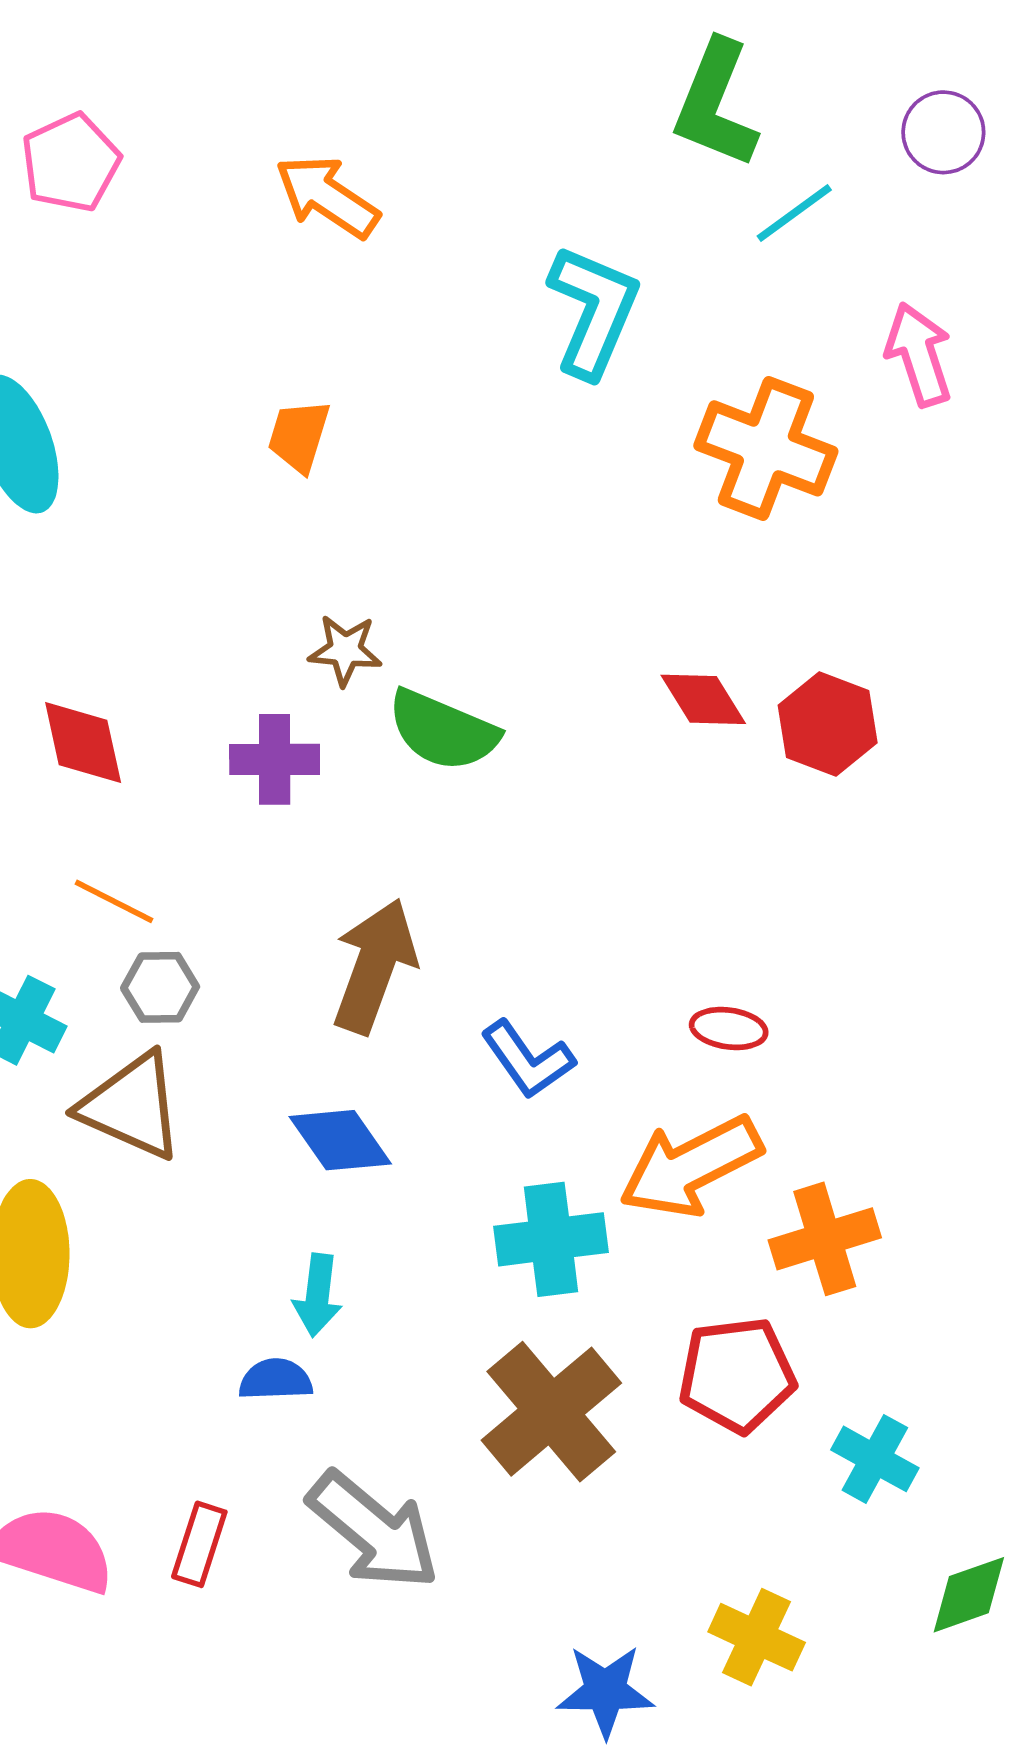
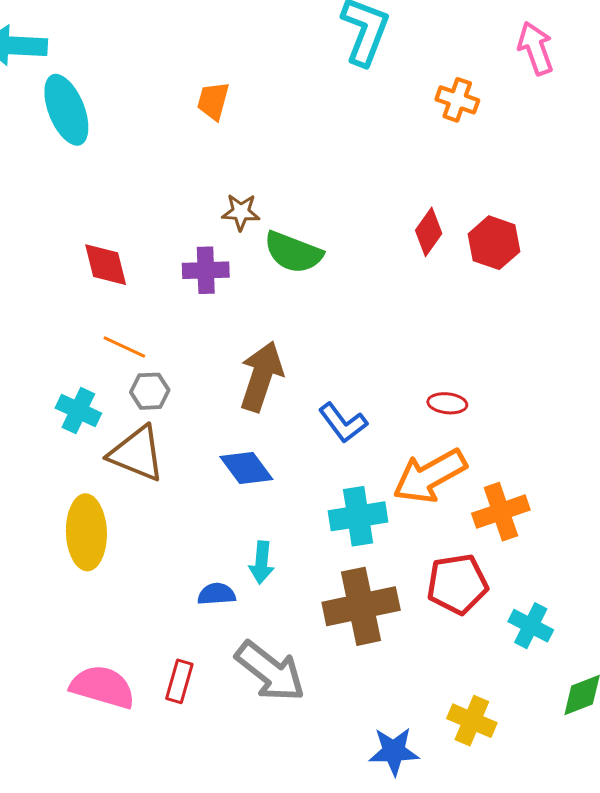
orange cross: (766, 448) -> (457, 100), size x0.6
red diamond: (703, 699) -> (429, 232), turned 69
cyan arrow: (318, 1295) -> (262, 563), moved
brown cross: (551, 1412) -> (361, 606), turned 30

